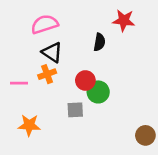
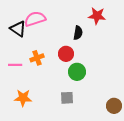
black triangle: (52, 52) -> (18, 29), moved
red circle: (85, 80) -> (66, 54), moved
gray square: (75, 110) -> (67, 98), moved

